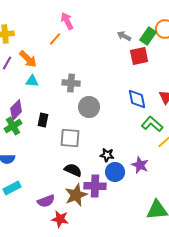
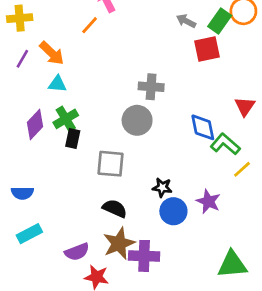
gray cross: (71, 83) -> (151, 87), moved
blue diamond: (137, 99) -> (203, 127), moved
green cross: (13, 126) -> (66, 119), moved
purple cross: (95, 186) -> (144, 256), moved

